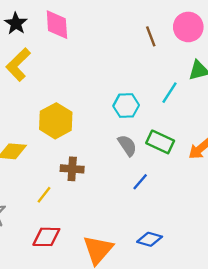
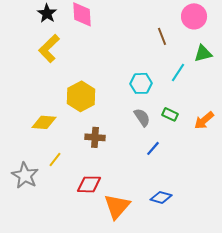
brown line: (151, 36) -> (162, 36), moved
green rectangle: (160, 142) -> (170, 114), size x0.7
yellow line: (44, 195) -> (55, 159), moved
red diamond: (46, 237) -> (89, 184), moved

